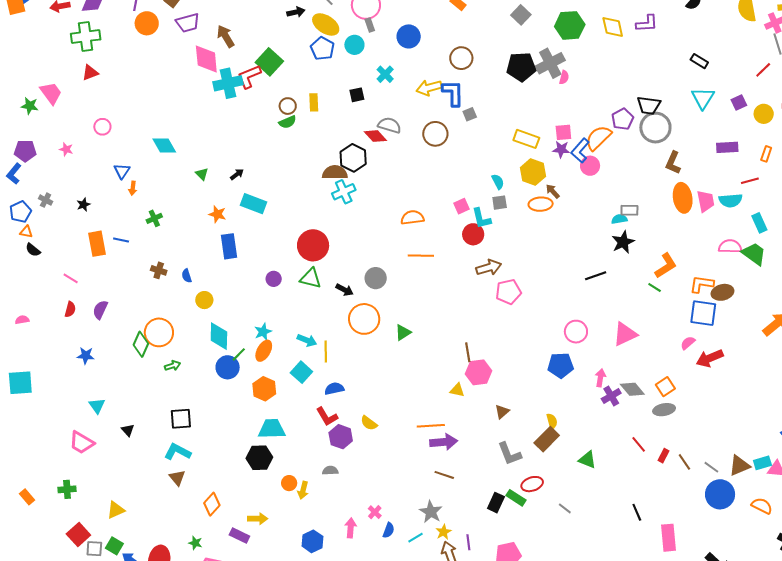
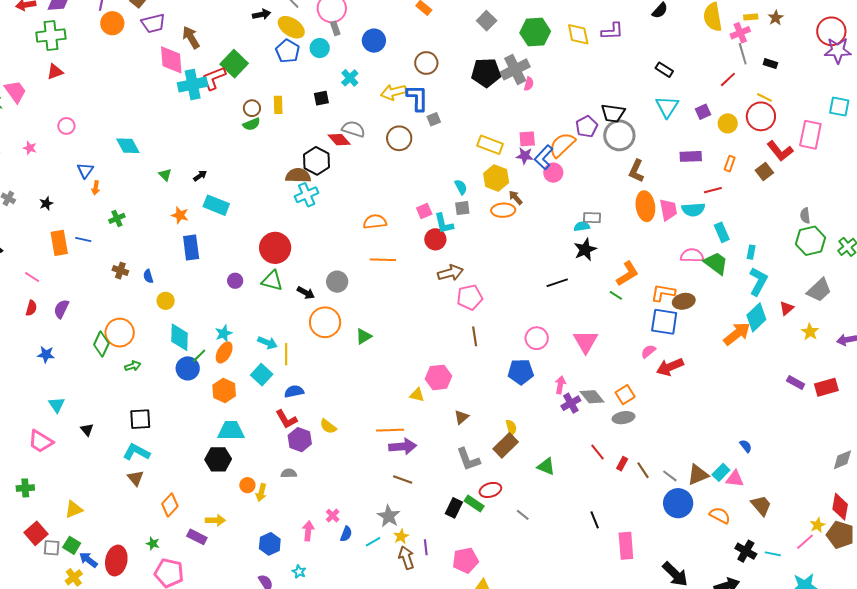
pink triangle: (625, 334) -> (586, 342), turned -36
brown line: (468, 352) -> (475, 336), moved
cyan rectangle: (762, 463) -> (721, 472), turned -30

